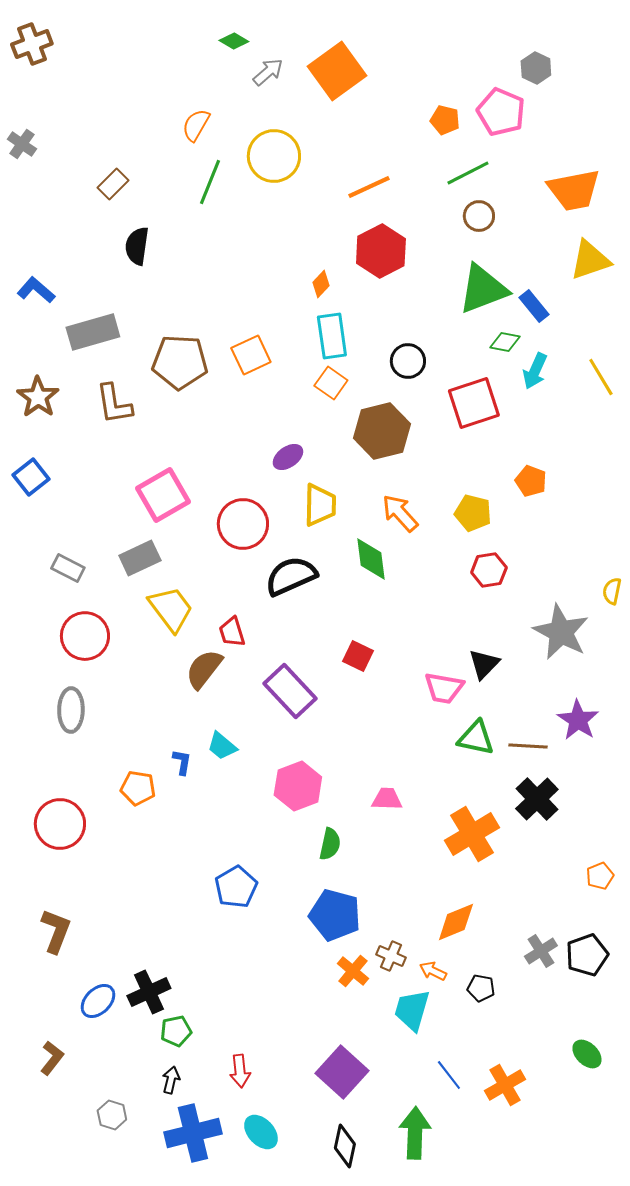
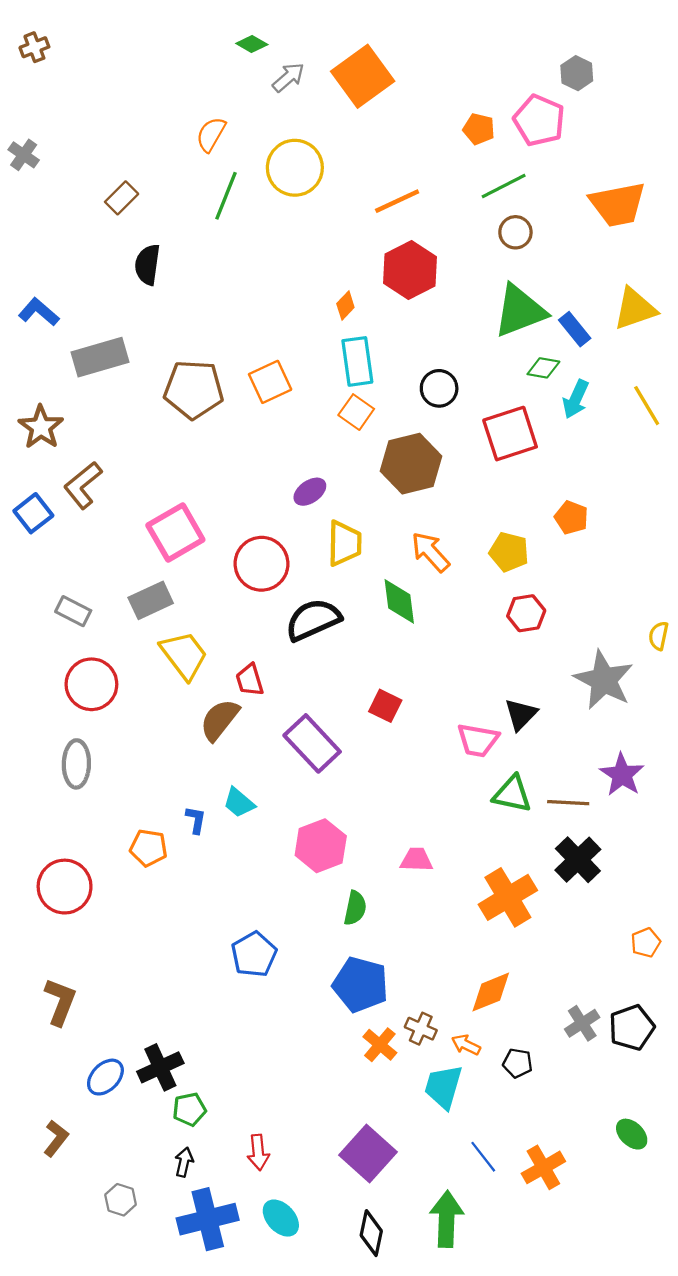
brown cross: (32, 44) -> (34, 47), size x0.7
yellow triangle: (590, 260) -> (635, 309), moved
brown L-shape: (114, 404) -> (83, 485), moved, turned 60

